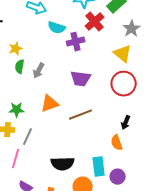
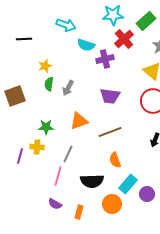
gray line: (28, 137) -> (68, 154), moved
orange semicircle: (117, 143) -> (115, 160), moved
pink line: (16, 159) -> (58, 176), moved
cyan rectangle: (99, 167) -> (128, 184), turned 48

